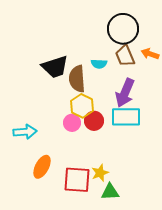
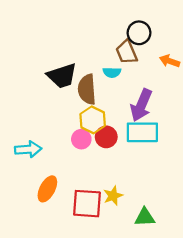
black circle: (123, 29) -> (139, 33), size x0.7
brown trapezoid: (125, 56) -> (127, 52), moved
green triangle: (110, 192) -> (145, 217), moved

